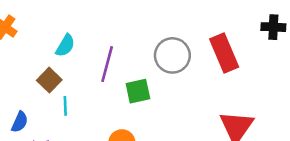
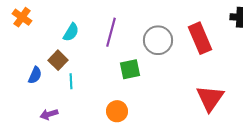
purple line: (107, 64) -> (111, 32), moved
blue semicircle: (20, 122) -> (35, 75), moved

